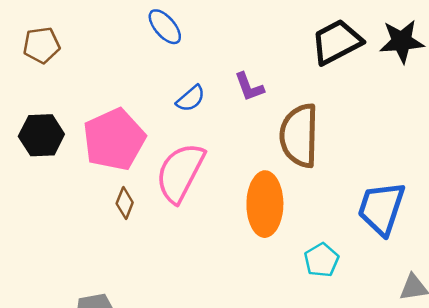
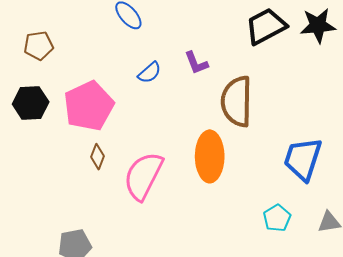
brown pentagon: (41, 45) -> (38, 46), moved
pink semicircle: (180, 173) -> (143, 176), moved
cyan pentagon: (322, 260) -> (277, 218), moved

